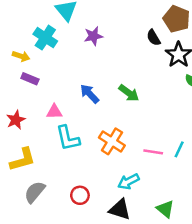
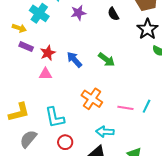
black semicircle: (153, 38) -> (113, 14), moved
red star: (16, 120) -> (48, 53), moved
cyan L-shape: (68, 138) -> (55, 117), moved
cyan arrow: (129, 182) -> (105, 132), turned 30

